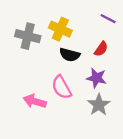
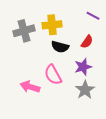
yellow cross: (60, 29) -> (52, 25), turned -30
gray cross: (28, 36) -> (24, 31), turned -30
purple star: (96, 78) -> (83, 67), turned -30

